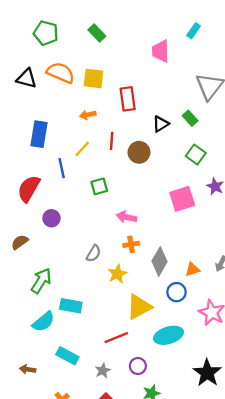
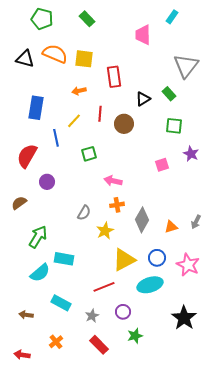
green square: (196, 155) -> (174, 126), turned -30
pink square: (182, 199) -> (162, 165), size x0.6
blue circle: (177, 292) -> (157, 258), moved

